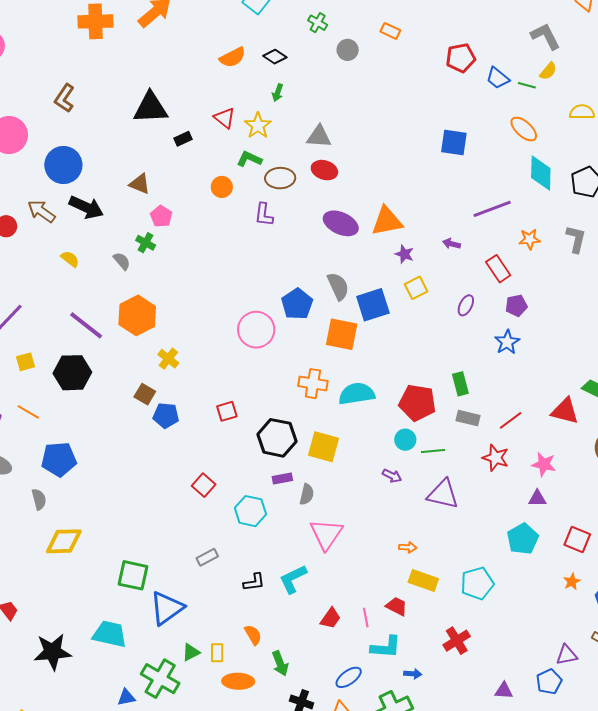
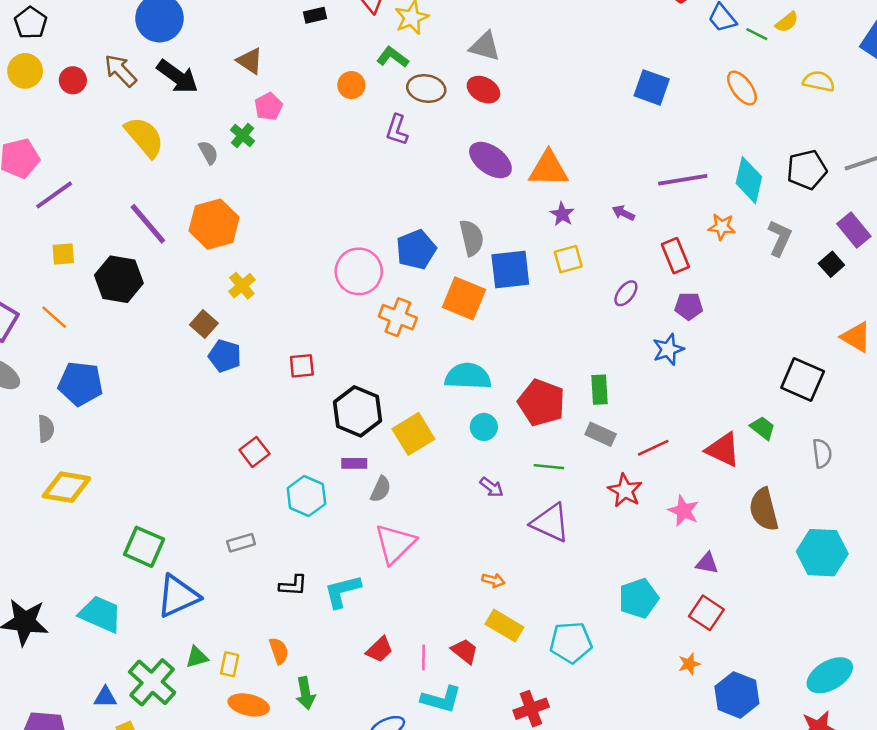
cyan diamond: (541, 173) -> (749, 180), moved
yellow semicircle: (70, 259) -> (144, 137), size x1.8
orange cross: (313, 384) -> (398, 317), moved
cyan circle: (405, 440) -> (484, 427), moved
yellow square: (323, 447) -> (413, 434), turned 32
purple triangle: (537, 498) -> (707, 563), moved

